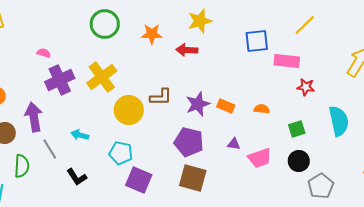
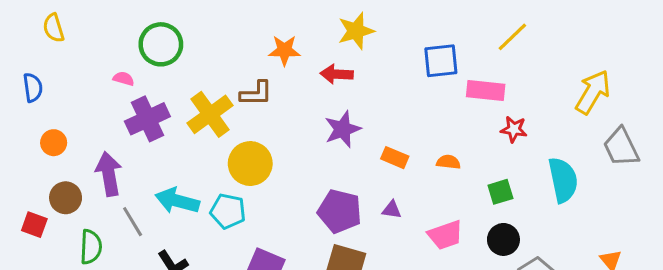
green circle: (105, 24) -> (161, 44), moved
brown L-shape: (161, 97) -> (256, 94), moved
purple star: (198, 104) -> (343, 129), moved
cyan arrow: (80, 135) -> (177, 201), size x1.6
purple triangle: (234, 144) -> (392, 210), moved
cyan pentagon: (121, 153) -> (228, 211), moved

